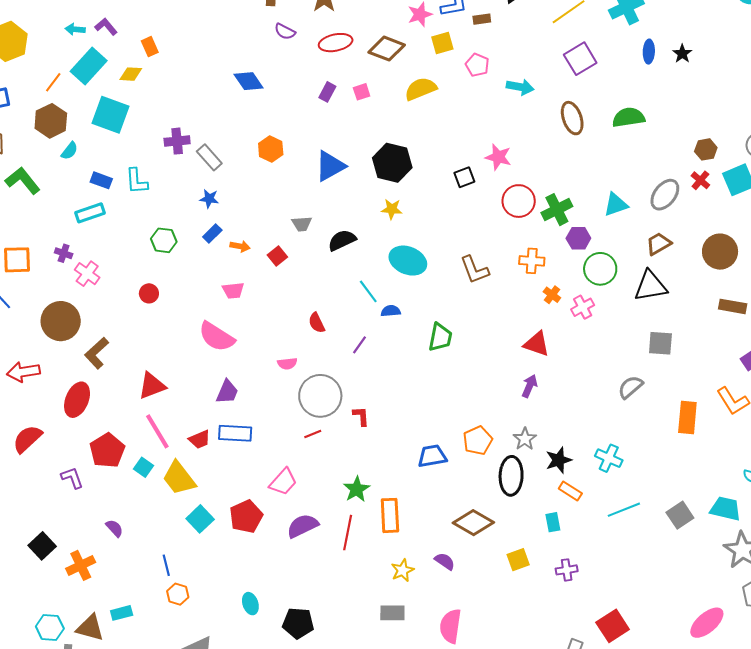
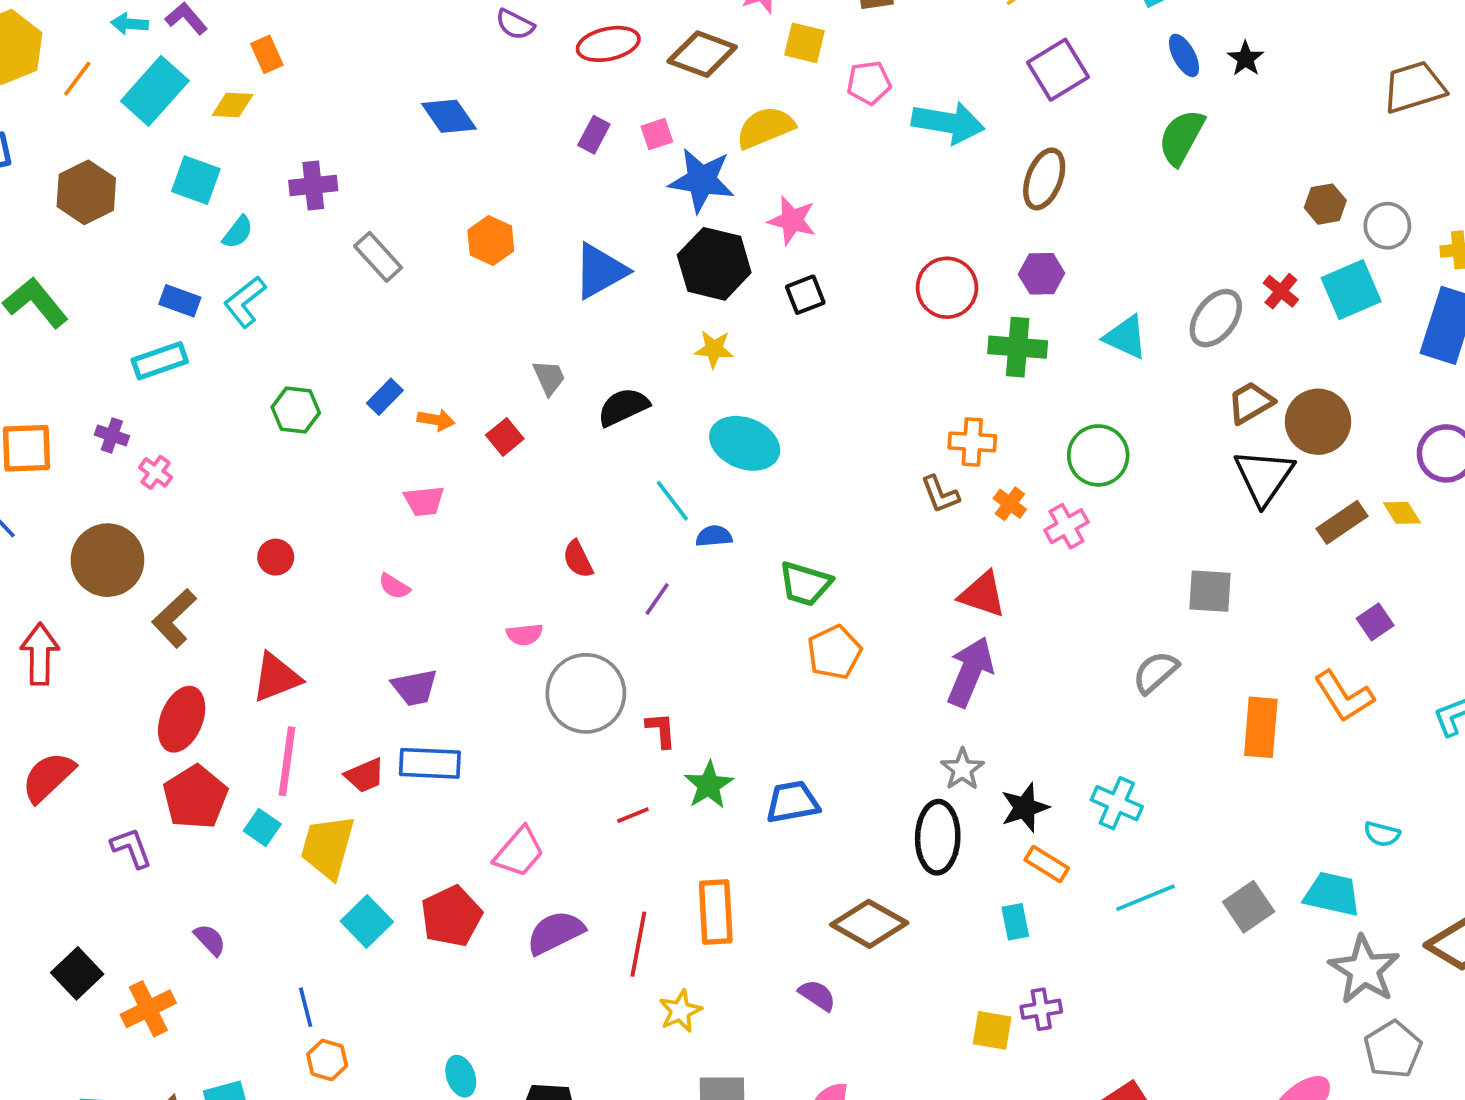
yellow square: (442, 43) -> (804, 43), turned 30
blue ellipse: (649, 52) -> (1184, 55), turned -30
pink pentagon: (477, 65) -> (869, 83), turned -30
orange line: (53, 82) -> (77, 79), moved
cyan arrow: (520, 87) -> (948, 123), size x1.4
cyan square: (111, 115) -> (196, 180), size x0.7
green semicircle: (628, 117) -> (1182, 137), moved, turned -52
brown ellipse: (572, 118) -> (1044, 179), turned 40
purple cross: (177, 141) -> (313, 185), moved
brown hexagon: (706, 149) -> (1325, 204), moved
cyan semicircle: (70, 151) -> (238, 232), moved
pink star: (498, 157) -> (792, 220), moved
black square: (464, 177) -> (805, 295), moved
cyan L-shape: (137, 181) -> (245, 302), turned 56
blue star: (209, 199) -> (702, 180), moved, size x1.8
red circle: (519, 201) -> (947, 288), moved
cyan triangle: (616, 205) -> (1126, 337), turned 44
green cross: (557, 210) -> (1018, 347), turned 32
gray trapezoid: (302, 224) -> (549, 378), turned -110
purple hexagon: (578, 238) -> (1042, 274), moved
brown trapezoid: (659, 244) -> (1251, 403), moved
brown L-shape: (474, 270) -> (940, 494), moved, size x0.7
pink cross: (87, 274) -> (156, 472), size x0.7
black triangle: (651, 286) -> (1264, 477), moved, turned -45
red circle: (149, 293) -> (276, 557), moved
brown rectangle: (733, 306) -> (1342, 522), turned -44
pink semicircle: (217, 337) -> (394, 586), size x0.5
green trapezoid: (440, 337) -> (805, 584), turned 96
red arrow: (23, 372) -> (40, 654), turned 100
purple arrow: (530, 386) -> (970, 672), size x1.6
purple trapezoid: (227, 392) -> (415, 687), turned 56
red ellipse: (77, 400) -> (182, 719), moved
pink line: (157, 431) -> (287, 761), turned 39
red line: (313, 434) -> (633, 815), moved
orange pentagon: (478, 441) -> (834, 652), moved
yellow trapezoid: (179, 478) -> (328, 847), turned 54
green star: (357, 489) -> (709, 785), moved
yellow square: (518, 560) -> (992, 1030), moved, turned 30
yellow star: (403, 570) -> (680, 1011), moved

